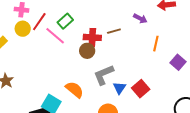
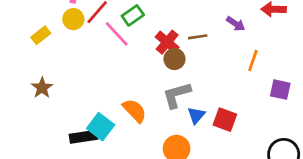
red cross: (92, 37) -> (167, 42), turned 30
brown circle: (87, 51) -> (174, 59), moved
purple square: (178, 62) -> (280, 90), turned -35
red square: (141, 89) -> (225, 120), turned -36

